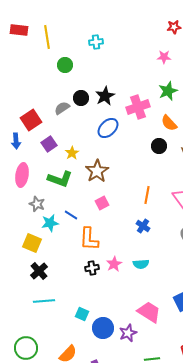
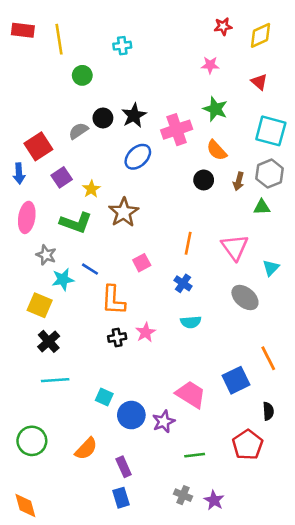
green star: (168, 91) -> (215, 109), turned -30
pink square: (102, 203) -> (142, 263), moved
cyan semicircle: (141, 264) -> (191, 322), moved

